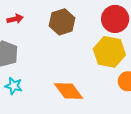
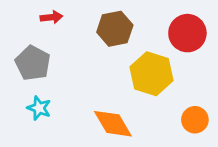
yellow hexagon: (109, 52) -> (151, 74), moved

